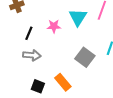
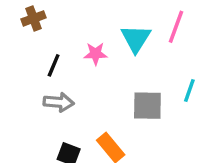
gray square: (85, 57) -> (147, 106), turned -36

